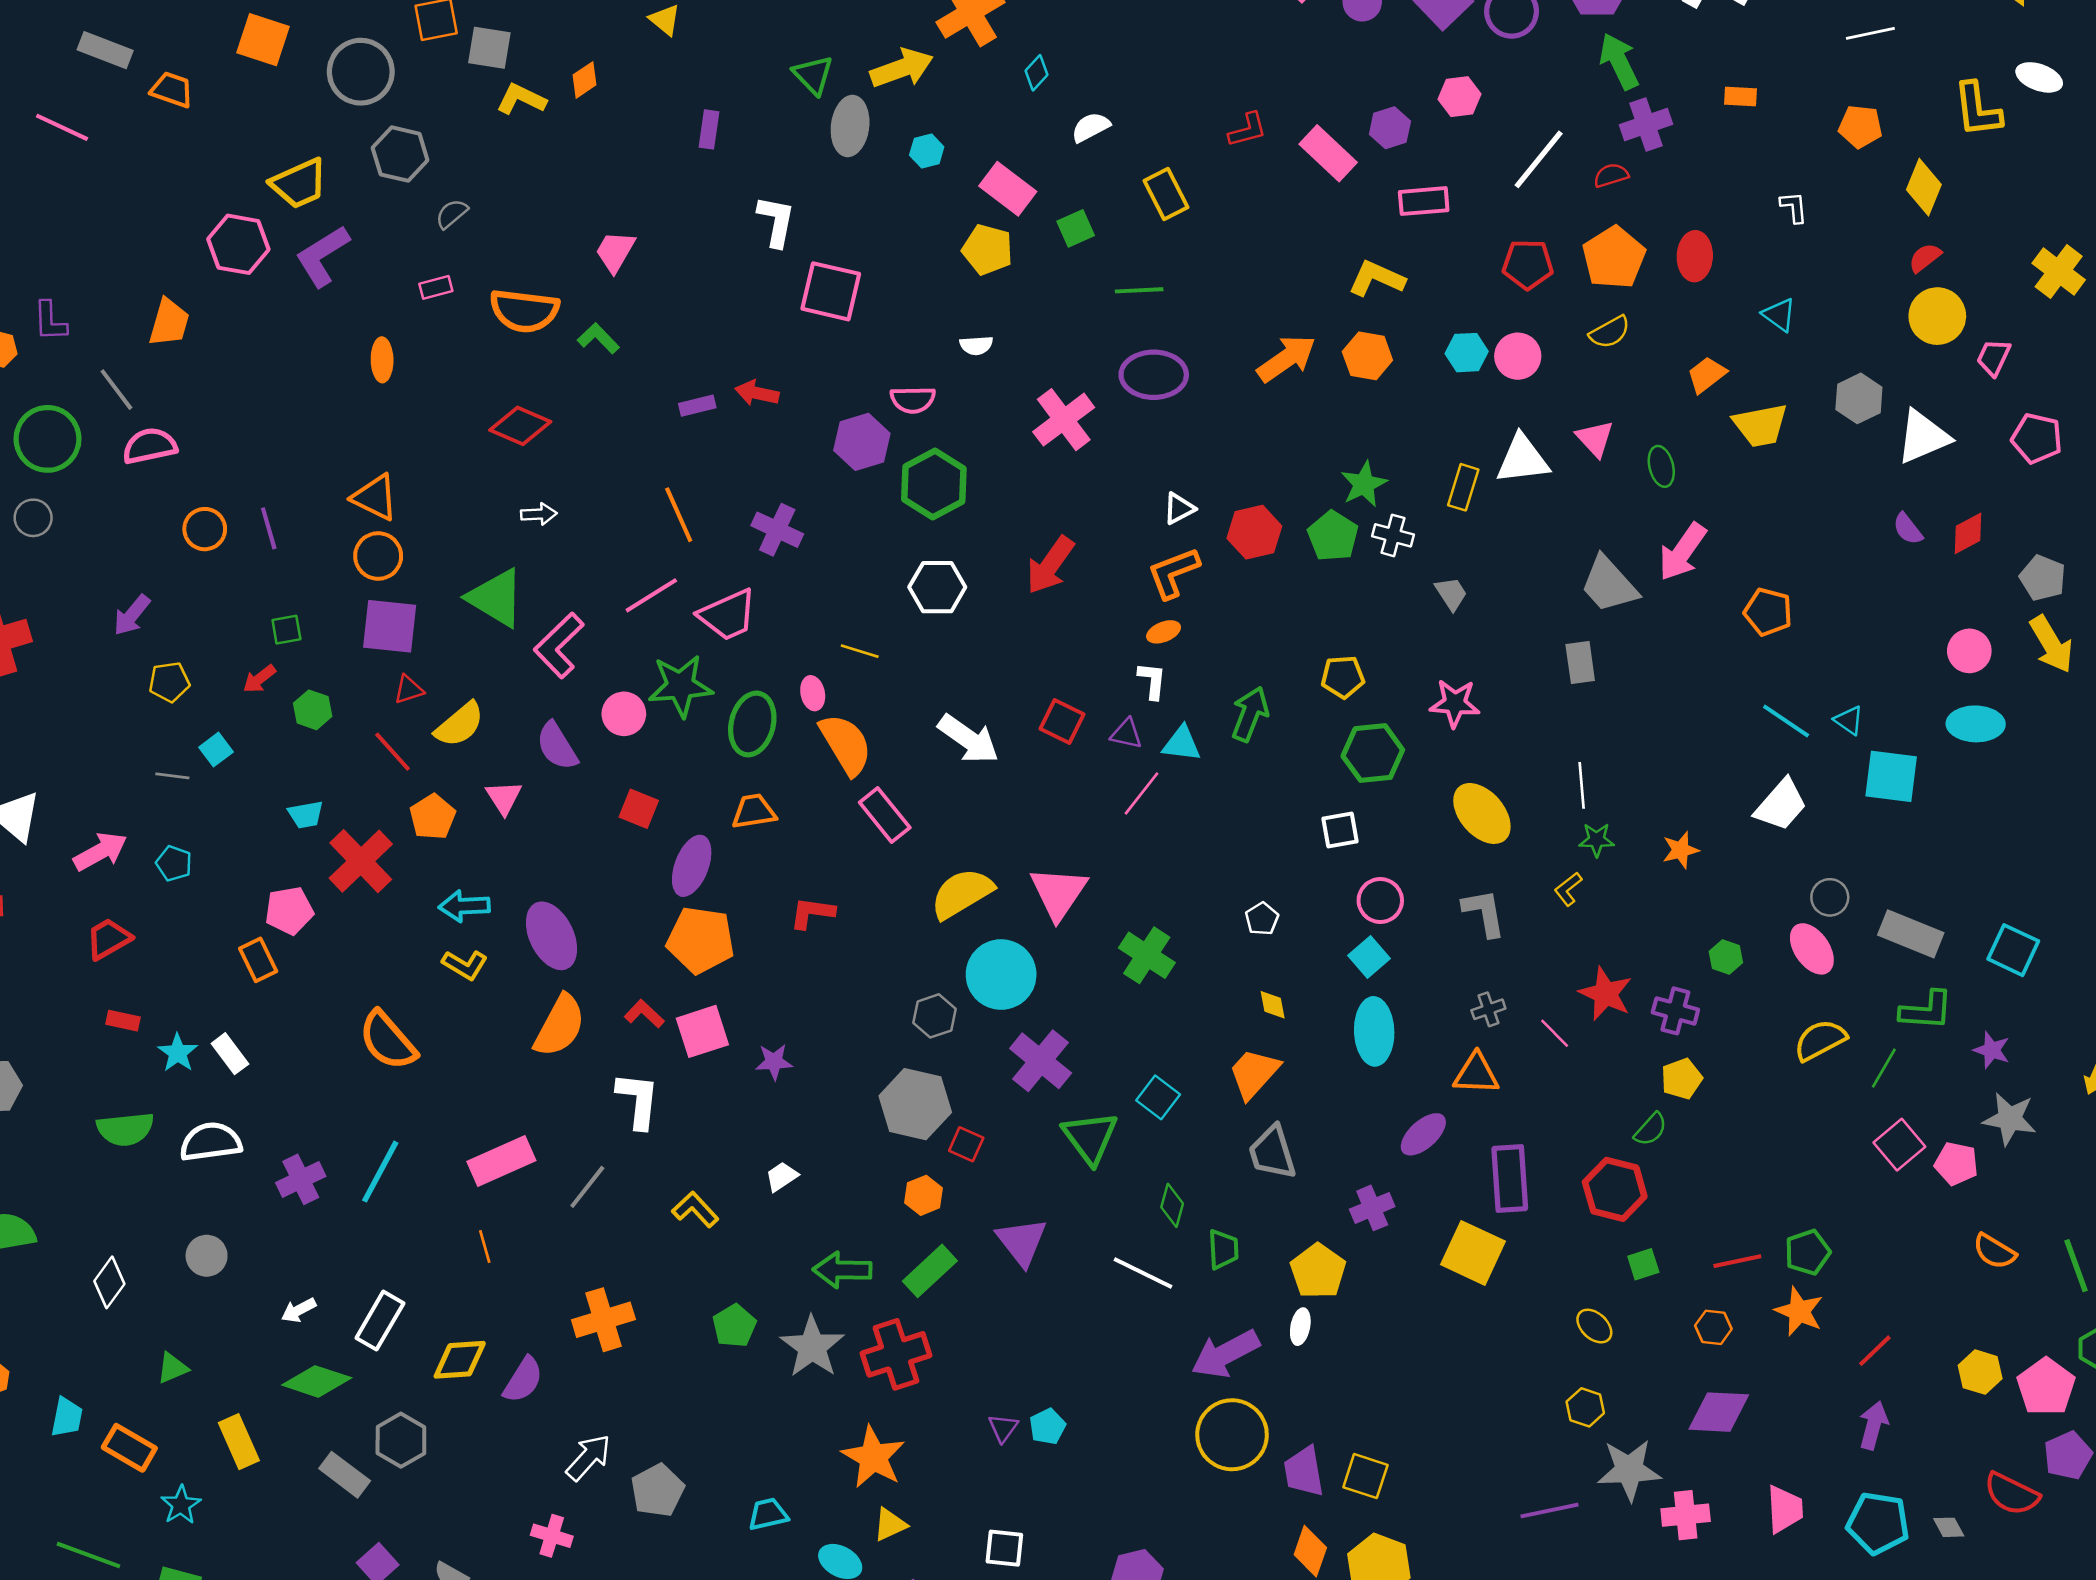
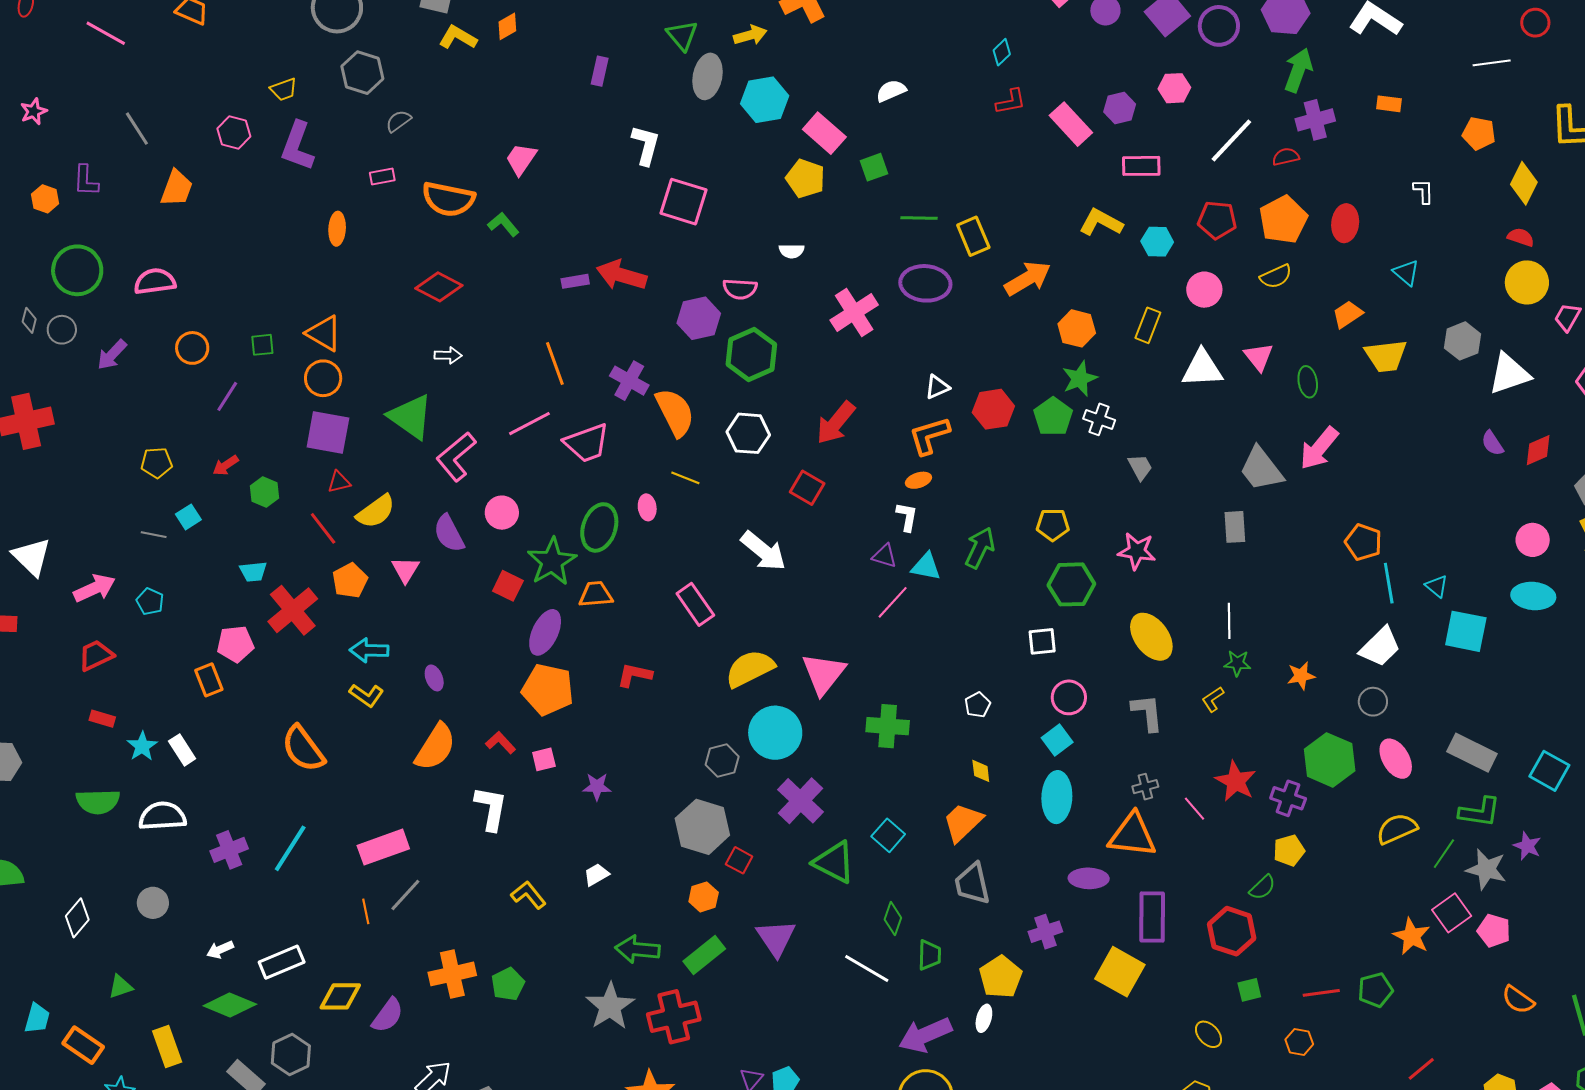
green arrow: (1619, 61) -> (1298, 70), turned 42
yellow arrow: (902, 68) -> (750, 35), size x0.7
cyan diamond: (1037, 73) -> (1002, 52), moved
cyan hexagon: (927, 151) -> (765, 100), size x1.8
yellow trapezoid: (299, 184) -> (284, 89), size x0.6
yellow rectangle: (1166, 194) -> (973, 236), moved
pink hexagon: (238, 244) -> (234, 132), size x0.7
purple L-shape: (322, 256) -> (297, 146), turned -42
red semicircle: (1925, 258) -> (1521, 237), turned 52
cyan hexagon: (1467, 353) -> (1157, 242), moved
orange hexagon: (1367, 356) -> (1077, 328), moved
gray line: (116, 390) -> (137, 129), moved
red arrow: (757, 393) -> (621, 275), size x1.5
yellow rectangle: (1463, 487) -> (1148, 325), moved
purple line: (269, 528) -> (227, 396), moved, turned 44
orange pentagon: (1768, 612) -> (1363, 542), moved
purple arrow: (132, 615) -> (112, 355), moved
green square: (286, 630) -> (262, 345), moved
green star: (680, 686) -> (552, 562), moved, turned -30
cyan line: (1786, 721) -> (1389, 583), turned 42
red square: (1062, 722) -> (807, 488), moved
orange semicircle: (846, 744) -> (675, 412), moved
gray circle: (1830, 897) -> (1373, 702), moved
purple ellipse: (551, 936) -> (434, 678), size x0.5
green cross: (1147, 955) -> (888, 726), turned -33
green hexagon: (1726, 957) -> (1330, 760), size x2.0
pink square: (702, 1031) -> (544, 759), size x0.6
orange triangle: (1476, 1074) -> (1132, 835), size x1.4
gray star: (2010, 1119) -> (1486, 869), moved
purple ellipse: (1423, 1134) -> (1089, 878), turned 39
green triangle: (1090, 1138) -> (834, 862), turned -30
gray line: (587, 1187) -> (405, 895), moved
orange star: (1799, 1311) -> (1412, 936), moved
white rectangle: (380, 1321) -> (282, 962), turned 33
green pentagon: (734, 1326) -> (508, 984), moved

